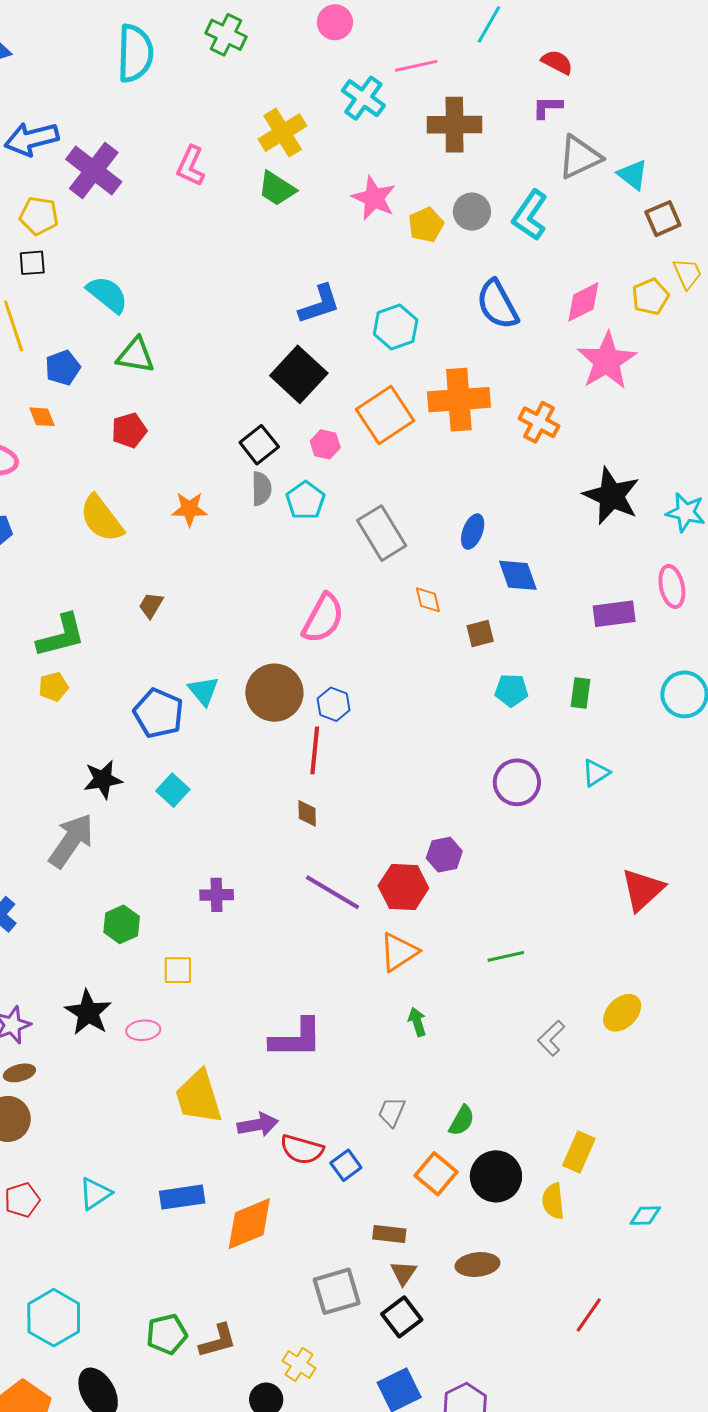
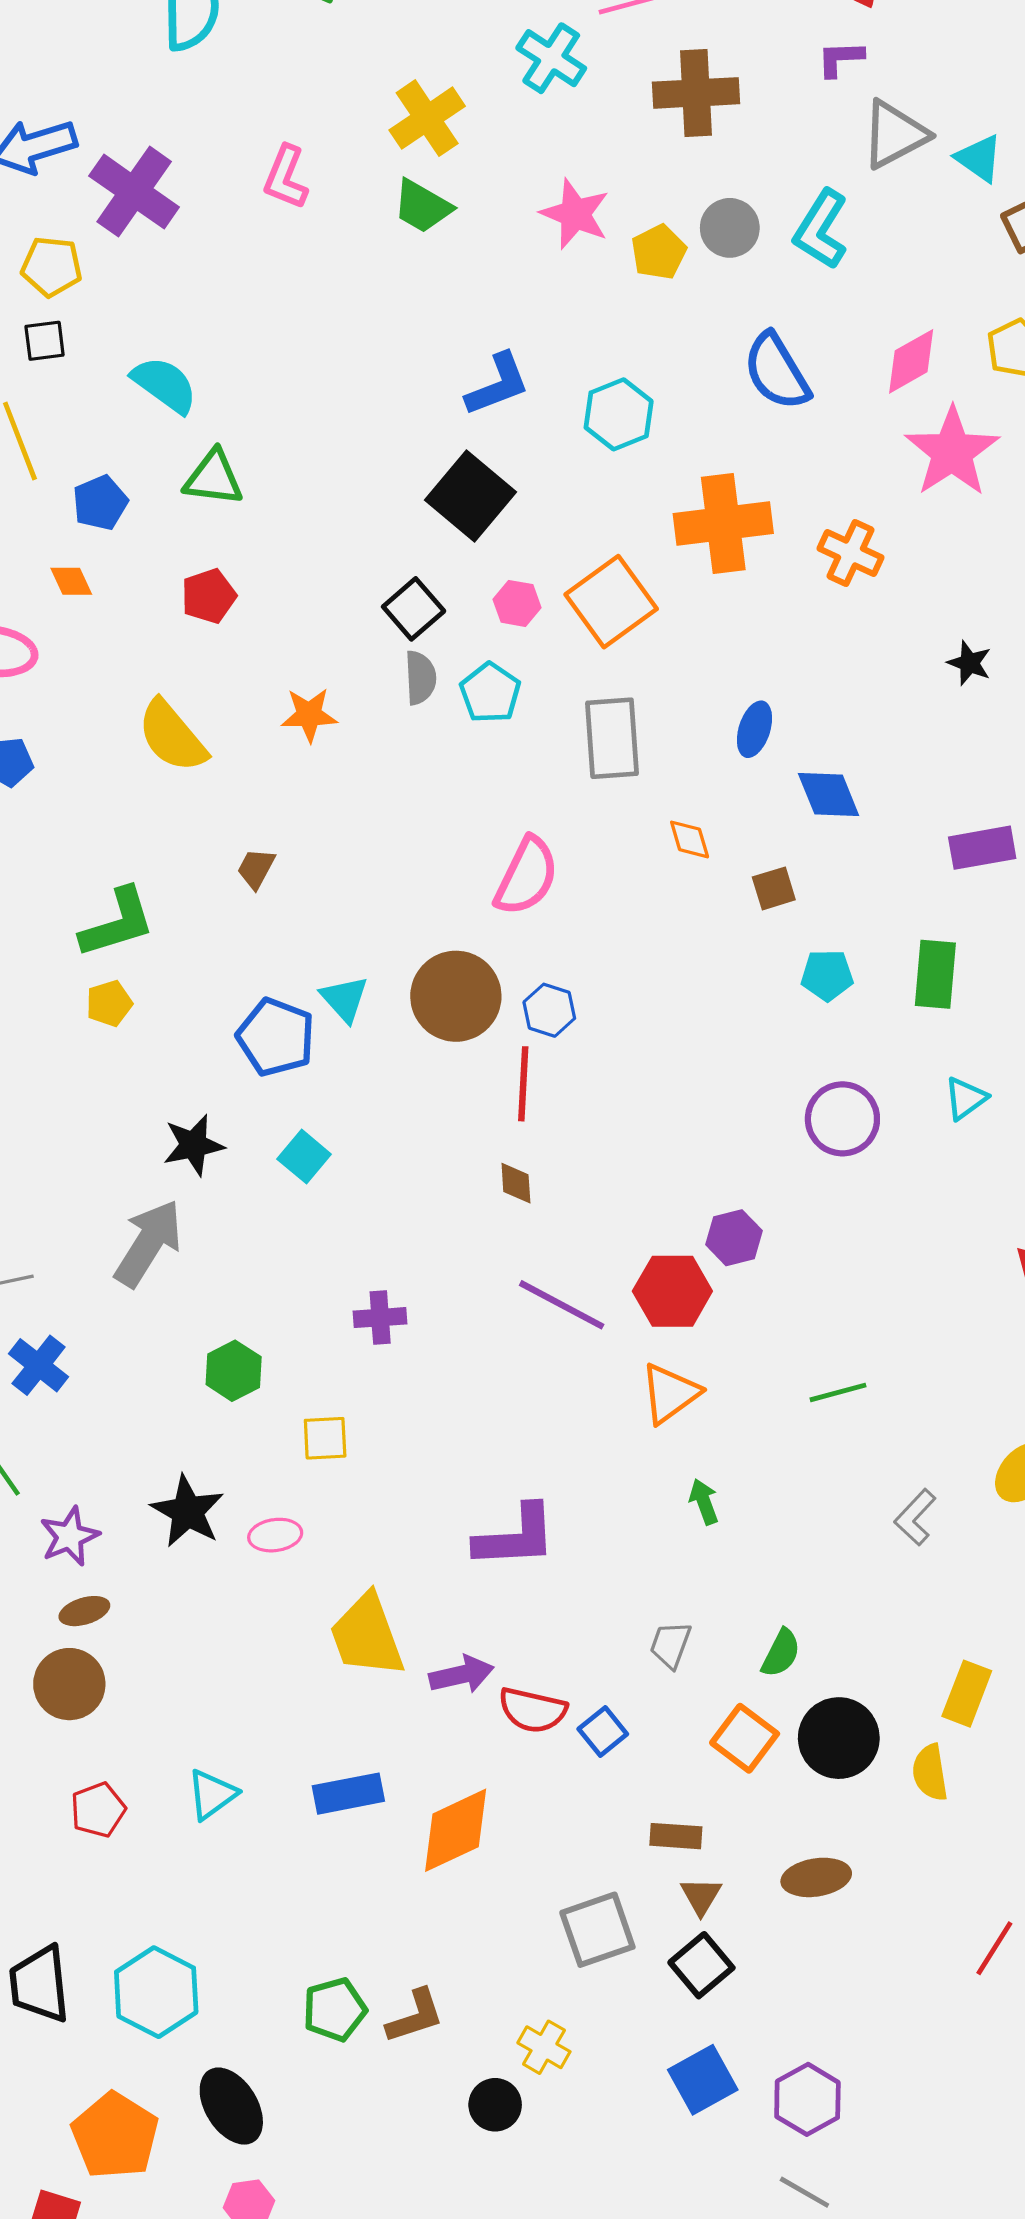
orange square: (385, 415) -> (611, 602), moved
black star: (611, 496) -> (969, 663), size x0.5
gray rectangle: (382, 533) -> (612, 738), turned 30
green rectangle: (580, 693) -> (935, 974), size x1.4

